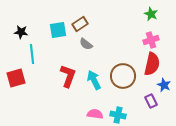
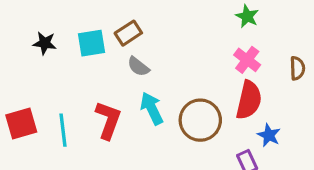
black star: (21, 32) -> (45, 43), moved
pink cross: (151, 40) -> (247, 60), turned -35
cyan line: (32, 54) -> (63, 130), moved
cyan arrow: (94, 80) -> (152, 108), moved

